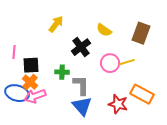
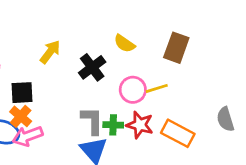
yellow arrow: (56, 24) -> (50, 52), moved
green cross: (62, 72) -> (113, 125), moved
red star: (118, 104) -> (140, 125), moved

